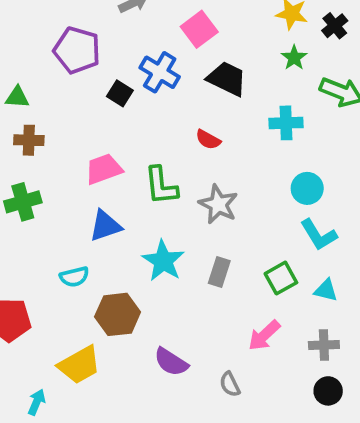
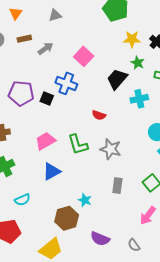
purple pentagon: (77, 50) -> (21, 93), moved
black trapezoid: (227, 79) -> (117, 79), moved, turned -65
cyan star: (163, 261) -> (85, 200), moved, size x0.6
cyan semicircle: (74, 277) -> (22, 200), moved

